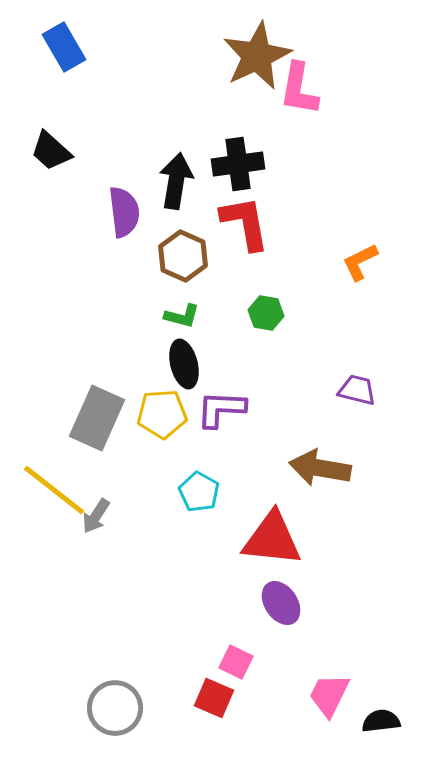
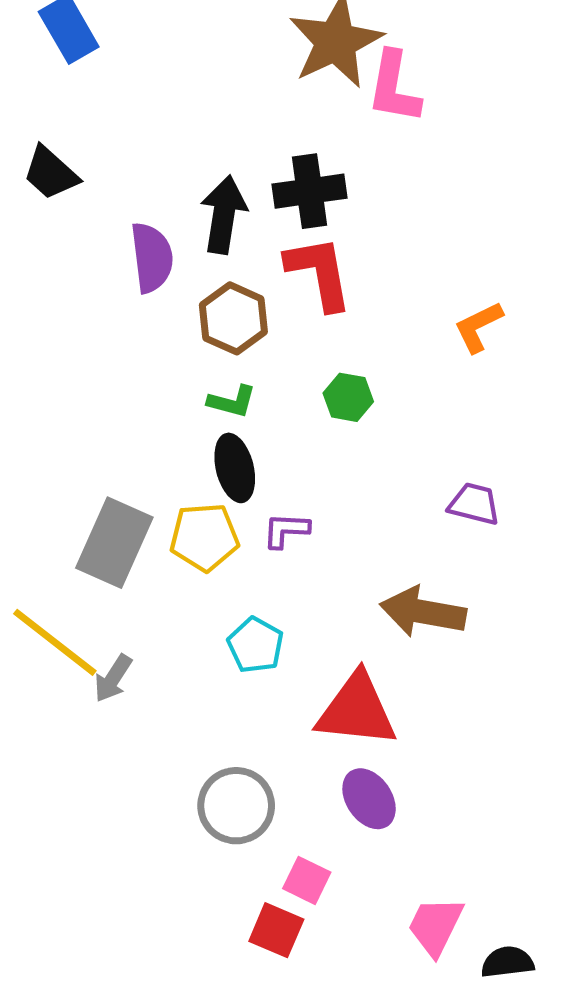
purple L-shape: (221, 409) -> (286, 530), size x0.7
gray circle: (115, 708) -> (236, 806), moved

